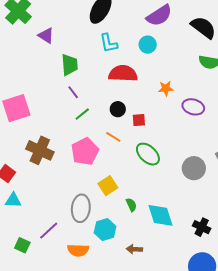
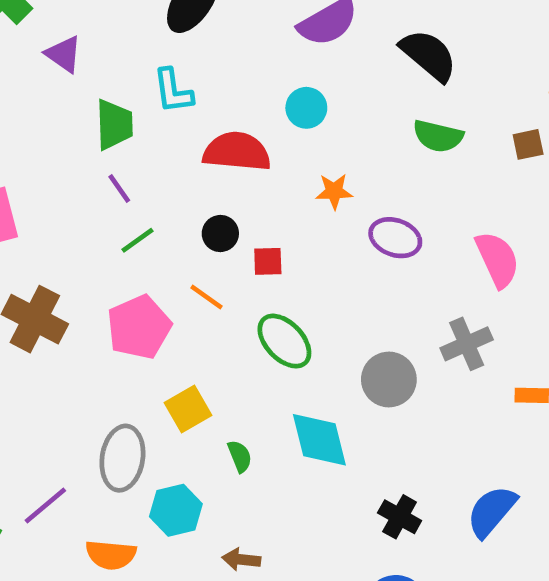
cyan L-shape: (109, 43) -> (173, 91), moved
cyan circle: (148, 45) -> (306, 108), moved
cyan diamond: (160, 215) -> (319, 440), moved

